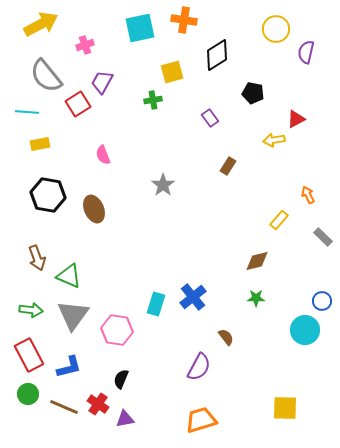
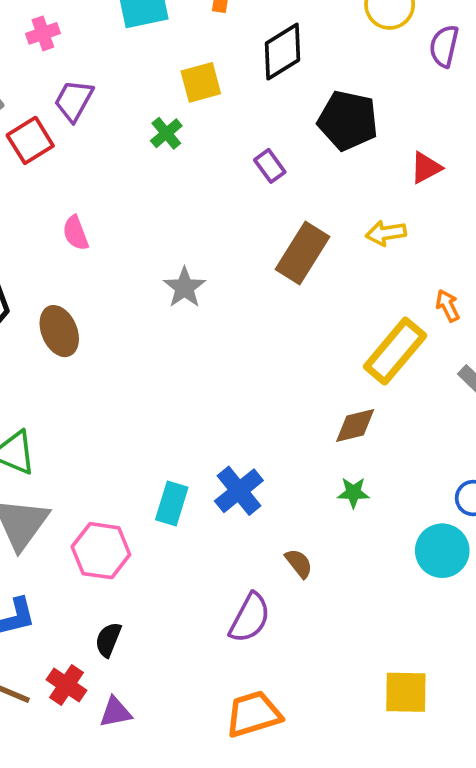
black pentagon: (253, 93) -> (348, 121), size x1.5
green cross: (153, 100) -> (166, 133), turned -30
yellow arrow: (274, 140) -> (386, 233), moved
brown rectangle: (228, 166) -> (302, 253), size x1.8
yellow rectangle: (279, 220) -> (395, 351), size x1.8

